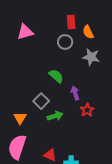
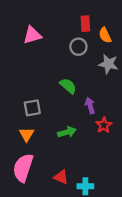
gray square: (41, 101) -> (32, 108), moved, turned 35

